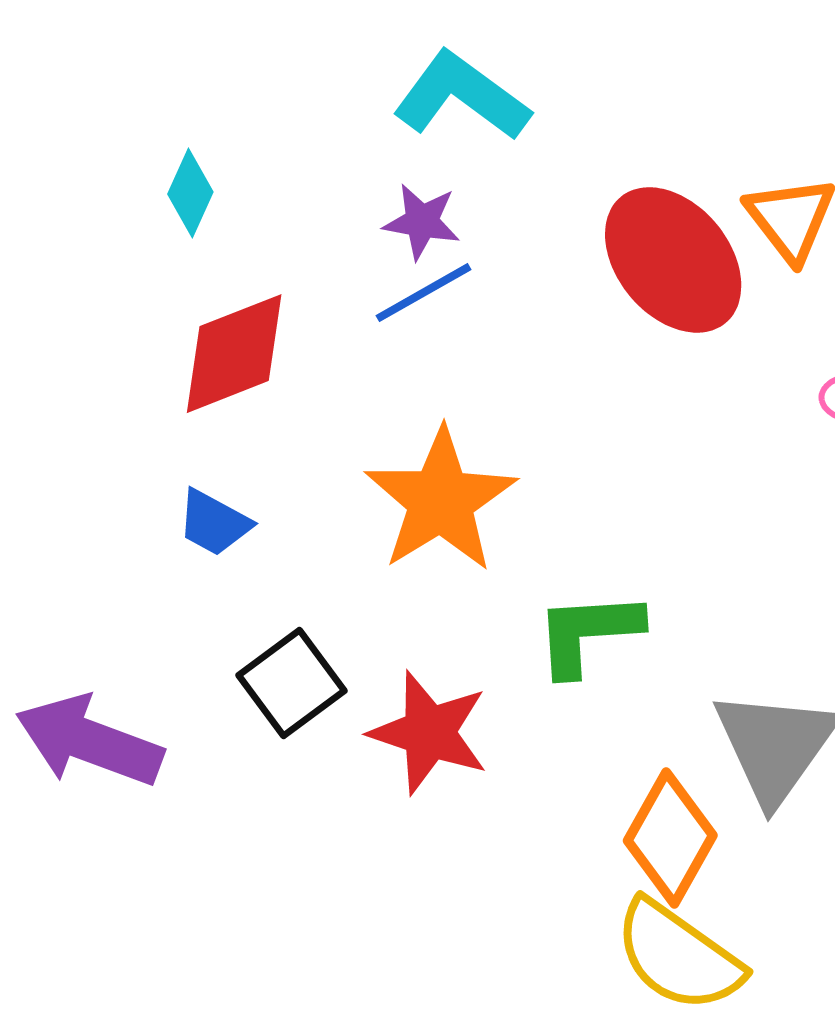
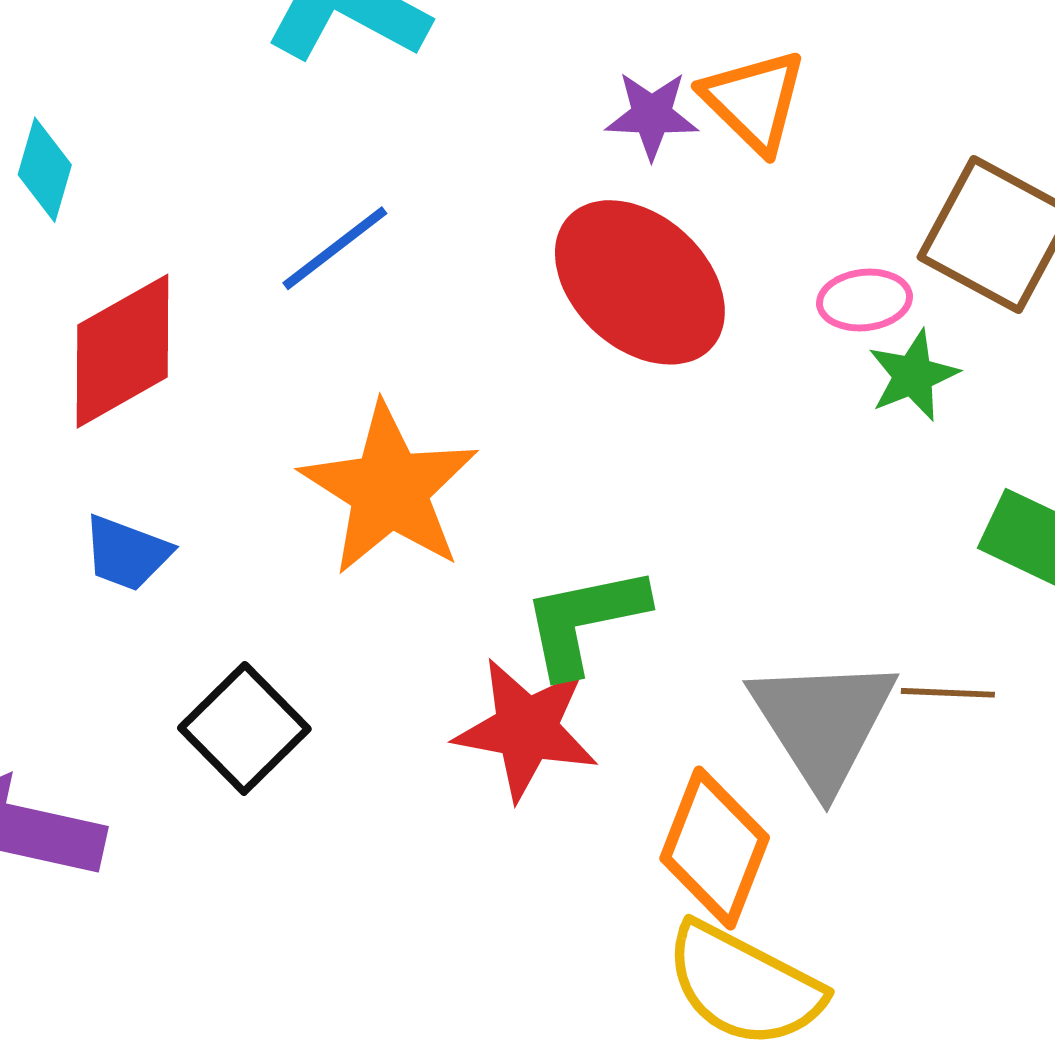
purple star: (422, 222) -> (652, 115), moved
red ellipse: (673, 260) -> (640, 282), moved
red star: (429, 733) -> (526, 729), moved

